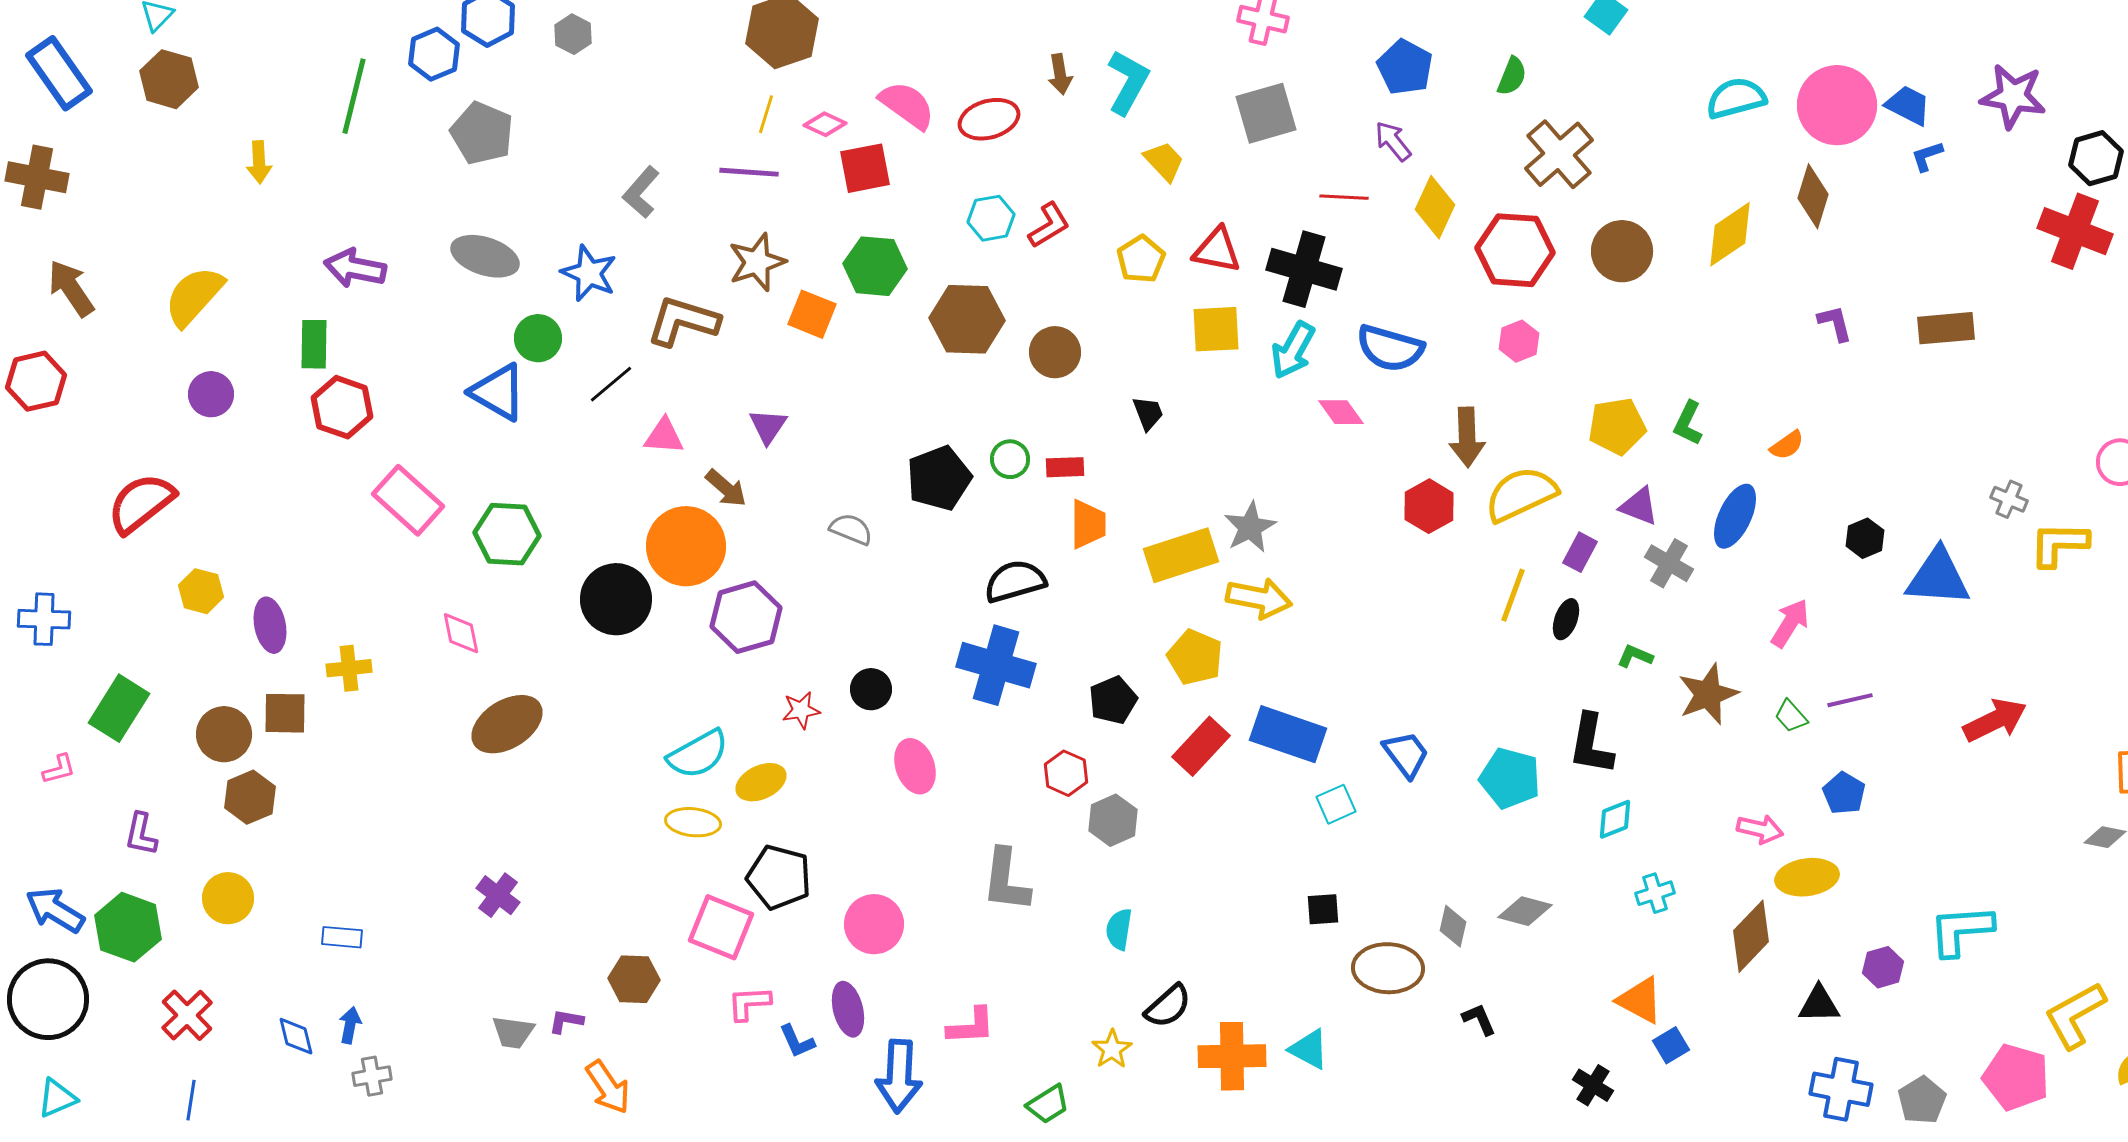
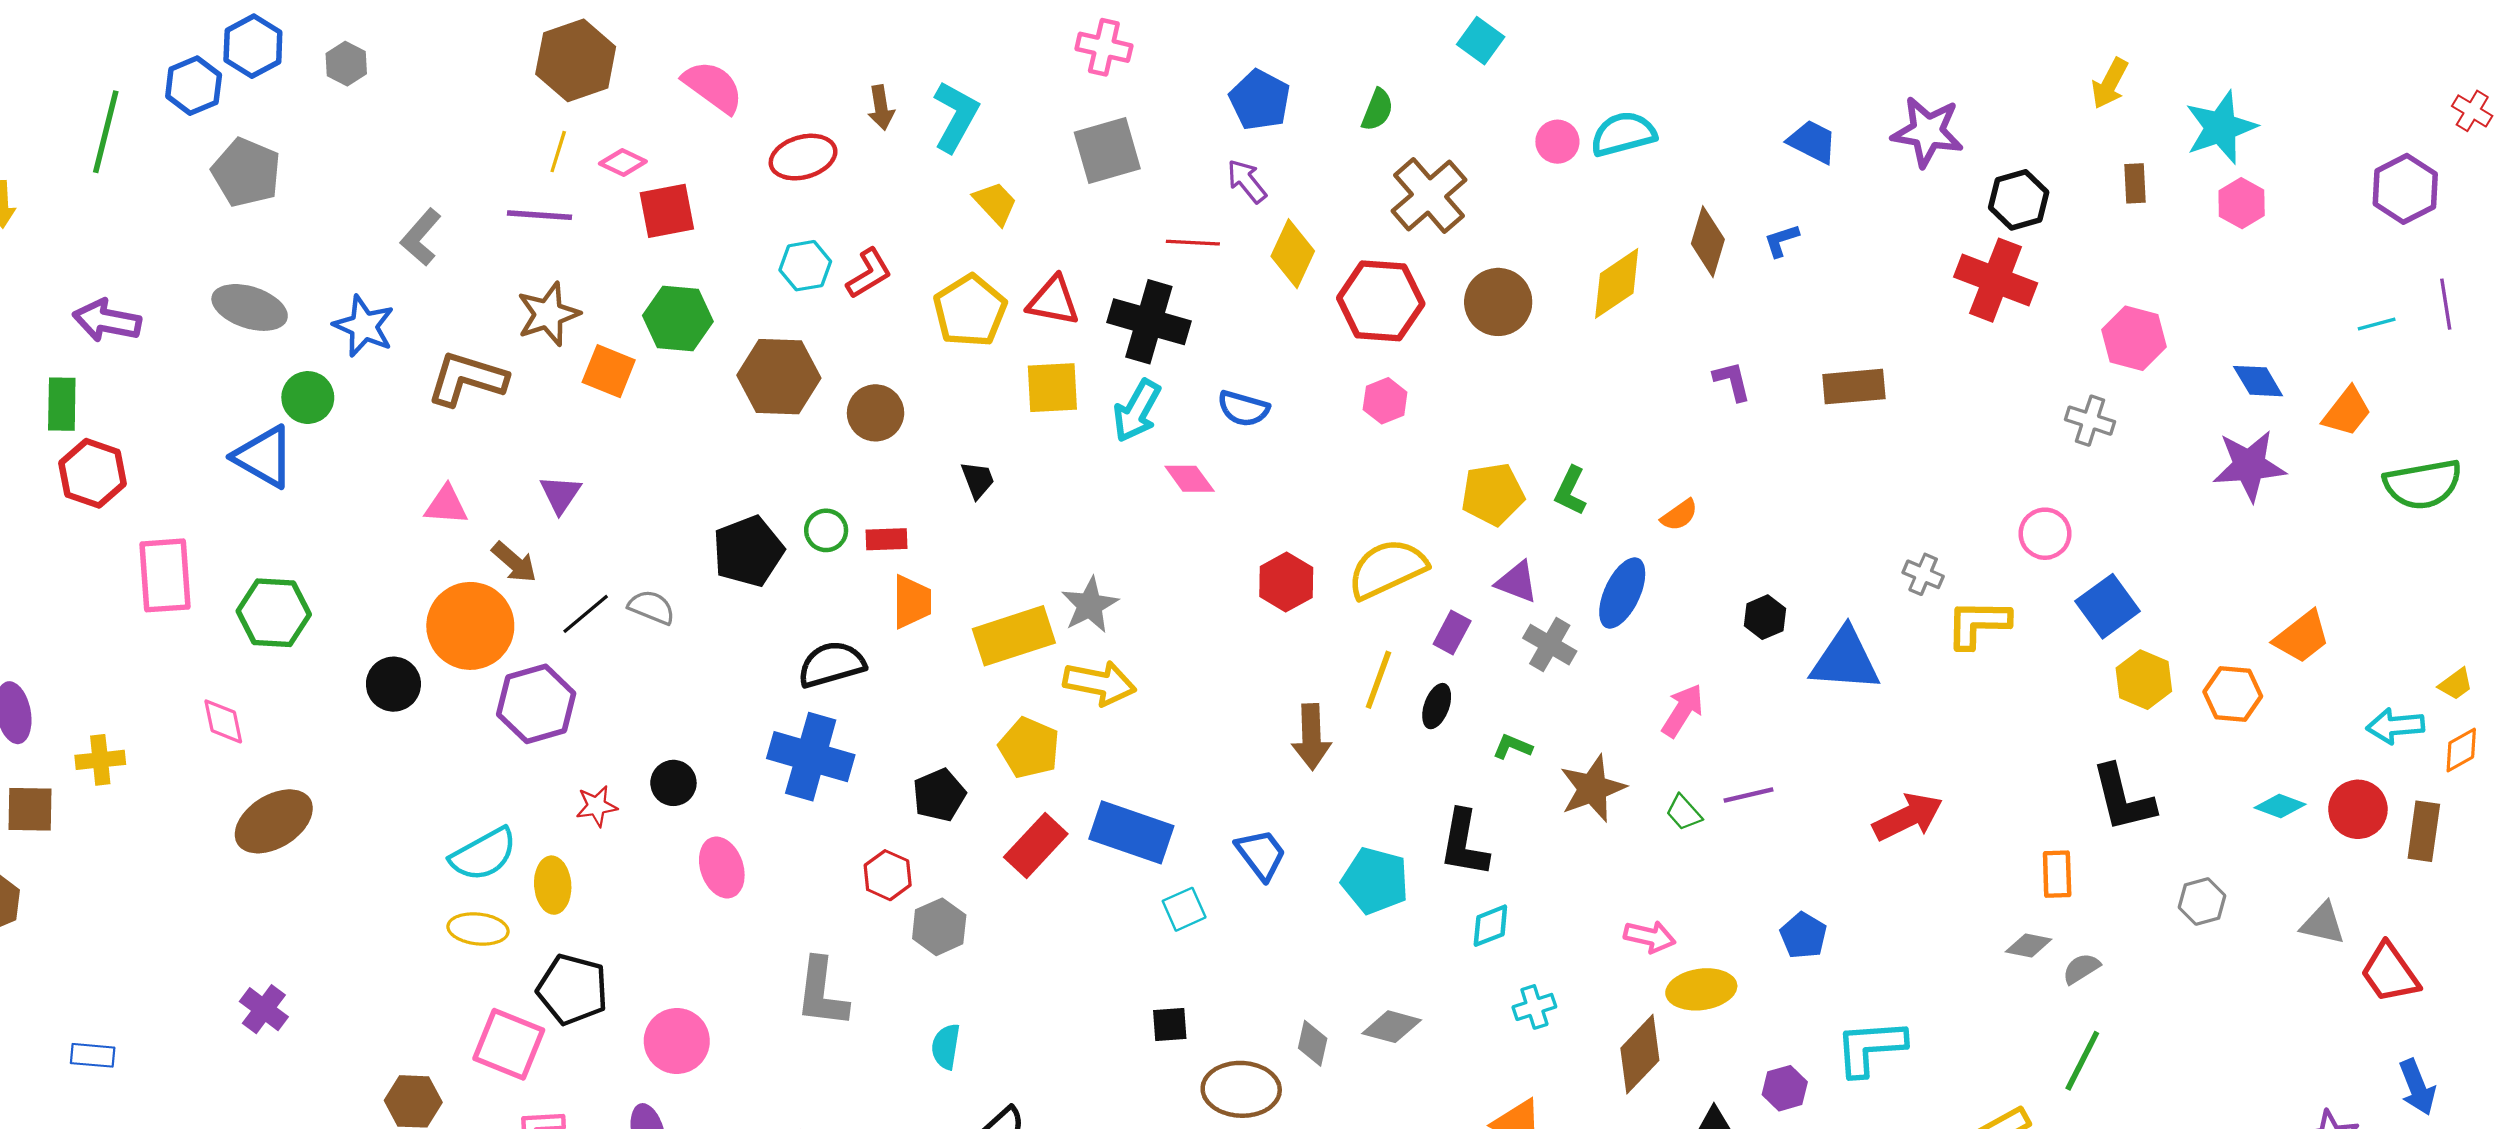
pink semicircle: (907, 105) -> (713, 87), moved
pink circle: (1837, 105) -> (1557, 142), moved, size x0.5
blue L-shape: (1927, 156) -> (1781, 240), moved
yellow pentagon: (1141, 259) -> (970, 311), size x1.4
blue semicircle: (1390, 348) -> (1243, 408), size x0.7
black line: (611, 384) -> (586, 614), moved
brown arrow: (1467, 437) -> (1311, 737), moved
pink rectangle: (408, 500) -> (165, 575), turned 44
black circle: (616, 599) -> (393, 684), size x0.7
yellow ellipse: (761, 782) -> (553, 885), turned -69
blue pentagon: (1844, 793) -> (1803, 936), moved

